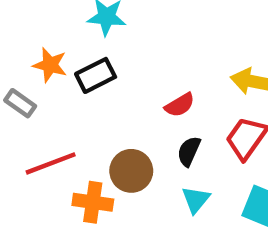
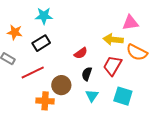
orange star: (50, 65) -> (15, 32), moved
red line: (51, 163) -> (33, 72), moved

